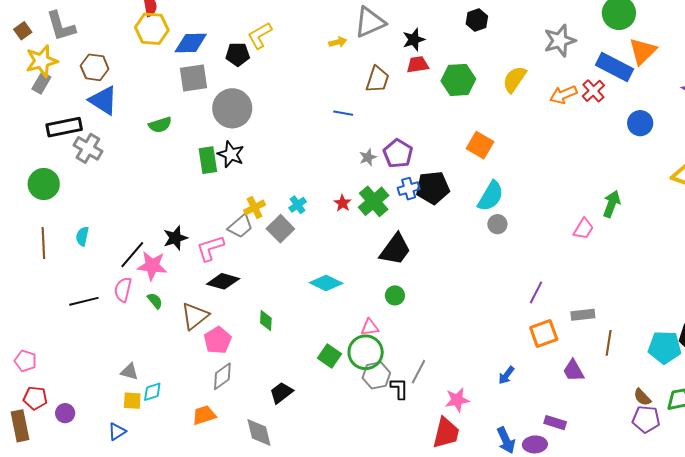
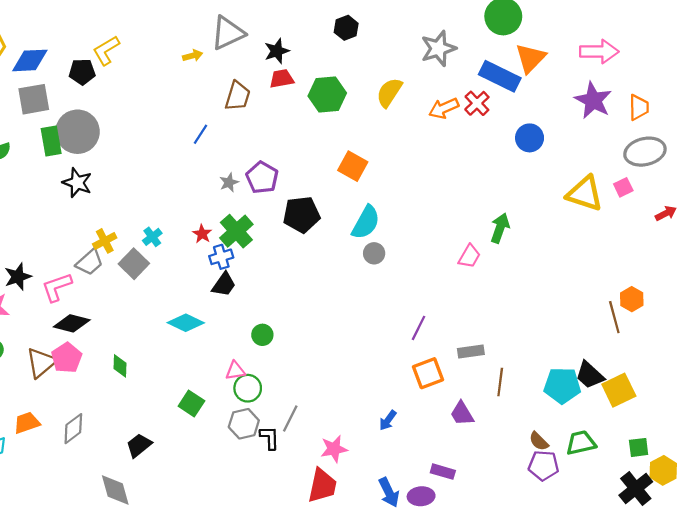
blue line: (343, 113) -> (201, 134), turned -66
green rectangle: (208, 160) -> (51, 141), moved
blue cross: (409, 189) -> (221, 257), moved
black trapezoid: (395, 249) -> (224, 284), moved, size x0.7
pink pentagon: (218, 340) -> (67, 358), moved
green circle: (366, 352) -> (248, 388), moved, size x0.7
orange trapezoid: (204, 415) -> (27, 423), moved

